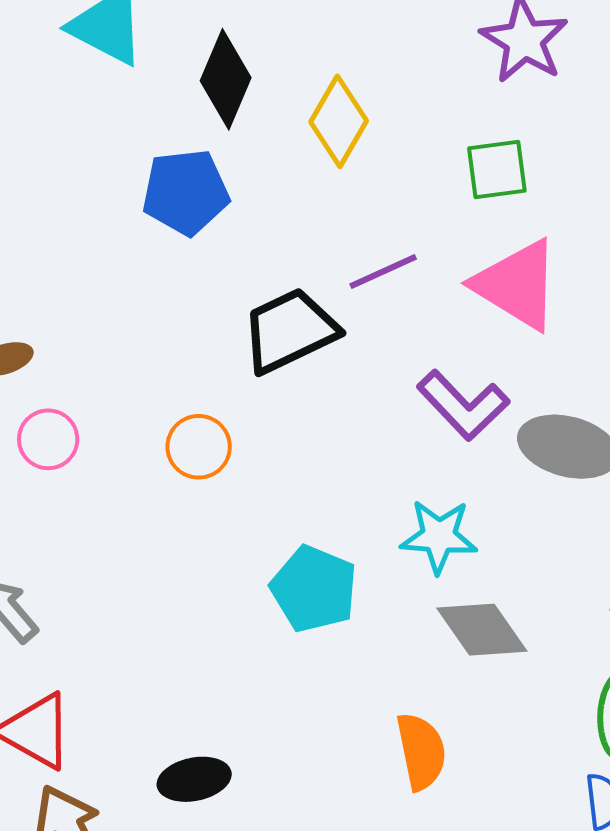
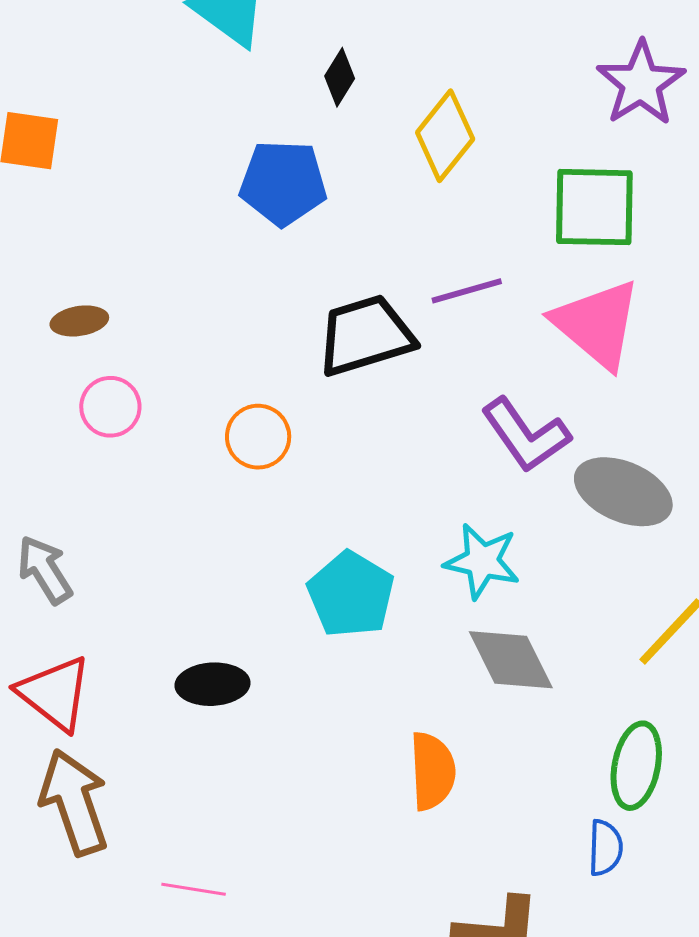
black diamond: (226, 79) -> (340, 77), size x0.6
green square: (497, 169) -> (594, 207), size x1.4
black ellipse: (194, 779) -> (212, 684), moved

